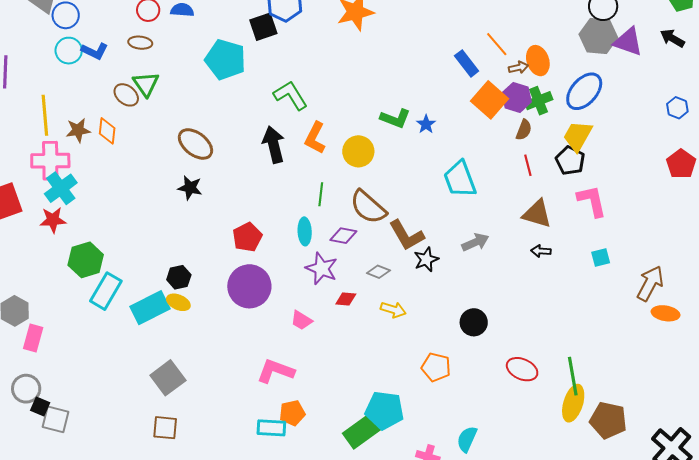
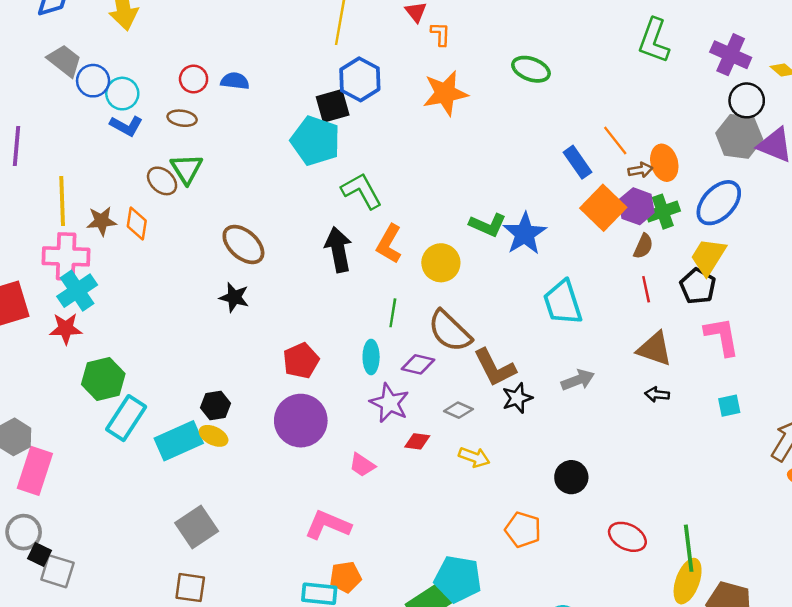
cyan circle: (69, 51) -> (122, 94), moved
cyan pentagon: (225, 60) -> (315, 141), moved
blue star: (426, 124) -> (525, 234), size x1.8
pink rectangle: (33, 338) -> (35, 471), size x1.4

